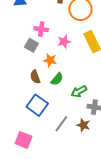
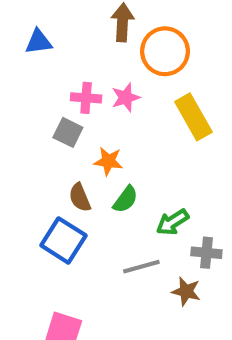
pink star: (64, 42) -> (126, 97), moved
blue square: (37, 105) -> (63, 240), moved
gray line: (61, 124) -> (141, 267), moved, turned 42

